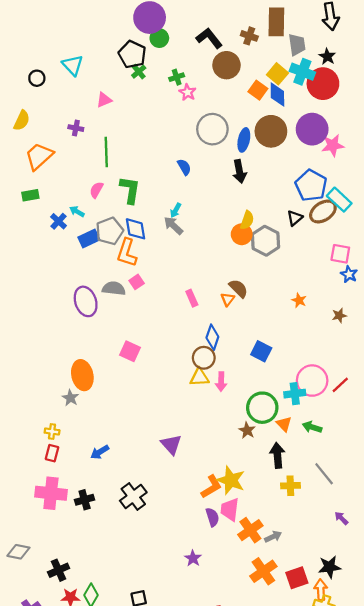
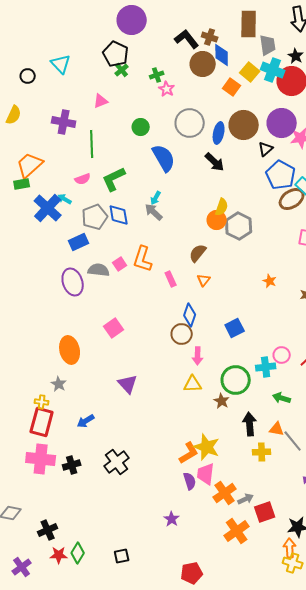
brown cross: (249, 36) -> (210, 37), moved
green circle: (159, 38) -> (141, 127), moved
blue diamond: (277, 94) -> (222, 55), moved
pink triangle: (104, 100) -> (101, 101), moved
purple cross: (76, 128) -> (64, 122), size x1.6
orange trapezoid: (39, 156) -> (30, 165), moved
blue semicircle: (184, 167) -> (164, 158), size x1.8
black arrow: (240, 171) -> (215, 162), turned -35
pink semicircle: (96, 190) -> (83, 179), turned -140
green L-shape: (130, 190) -> (114, 179), turned -124
black triangle: (295, 218) -> (266, 149), moved
blue cross: (59, 221) -> (48, 208), size x1.8
blue rectangle: (89, 239) -> (79, 242), moved
orange L-shape: (127, 253) -> (143, 259), moved
brown semicircle: (238, 288) -> (198, 253), moved, turned -96
pink square: (130, 351) -> (114, 328), turned 30
blue square: (261, 351) -> (235, 328), turned 36
yellow triangle: (199, 377) -> (193, 384), moved
pink circle: (312, 381) -> (282, 355), size x0.6
gray star: (70, 398) -> (59, 384), moved
orange triangle: (284, 424) -> (277, 429), moved, turned -35
purple triangle: (171, 444) -> (128, 384), moved
red rectangle: (52, 453) -> (42, 422), size x1.8
red square: (297, 578) -> (265, 512), moved

